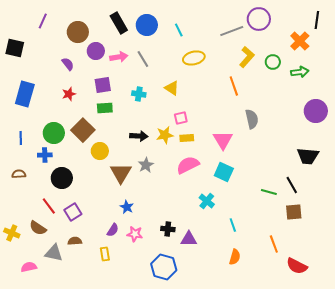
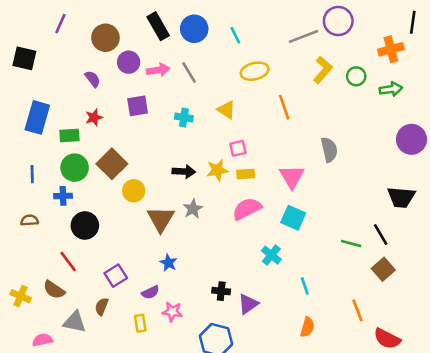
orange cross: (300, 41) -> (391, 49), turned 30
orange line: (234, 86) -> (284, 107), moved
green rectangle: (105, 108) -> (69, 135), moved
purple square: (73, 212) -> (116, 276), moved
brown square: (294, 212) -> (383, 269), turned -36
purple semicircle: (113, 230) -> (150, 292), turned 32
pink star: (135, 234) -> (172, 312), moved
purple triangle: (189, 239) -> (248, 304), turned -36
brown semicircle: (75, 241) -> (102, 306), turned -64

